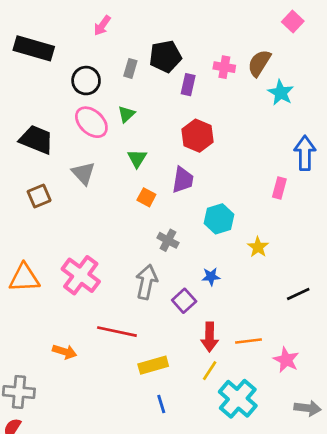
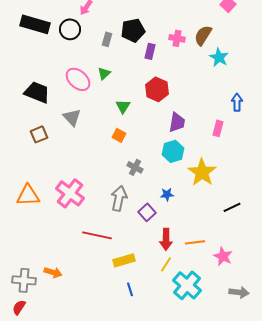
black circle: (86, 81) -> (70, 29), moved
blue arrow: (305, 153) -> (237, 102), size x0.7
green triangle: (137, 158) -> (123, 106), moved
purple trapezoid: (183, 180) -> (177, 122), moved
yellow star: (258, 247) -> (202, 172), size x1.8
orange arrow: (65, 352) -> (53, 272), moved

